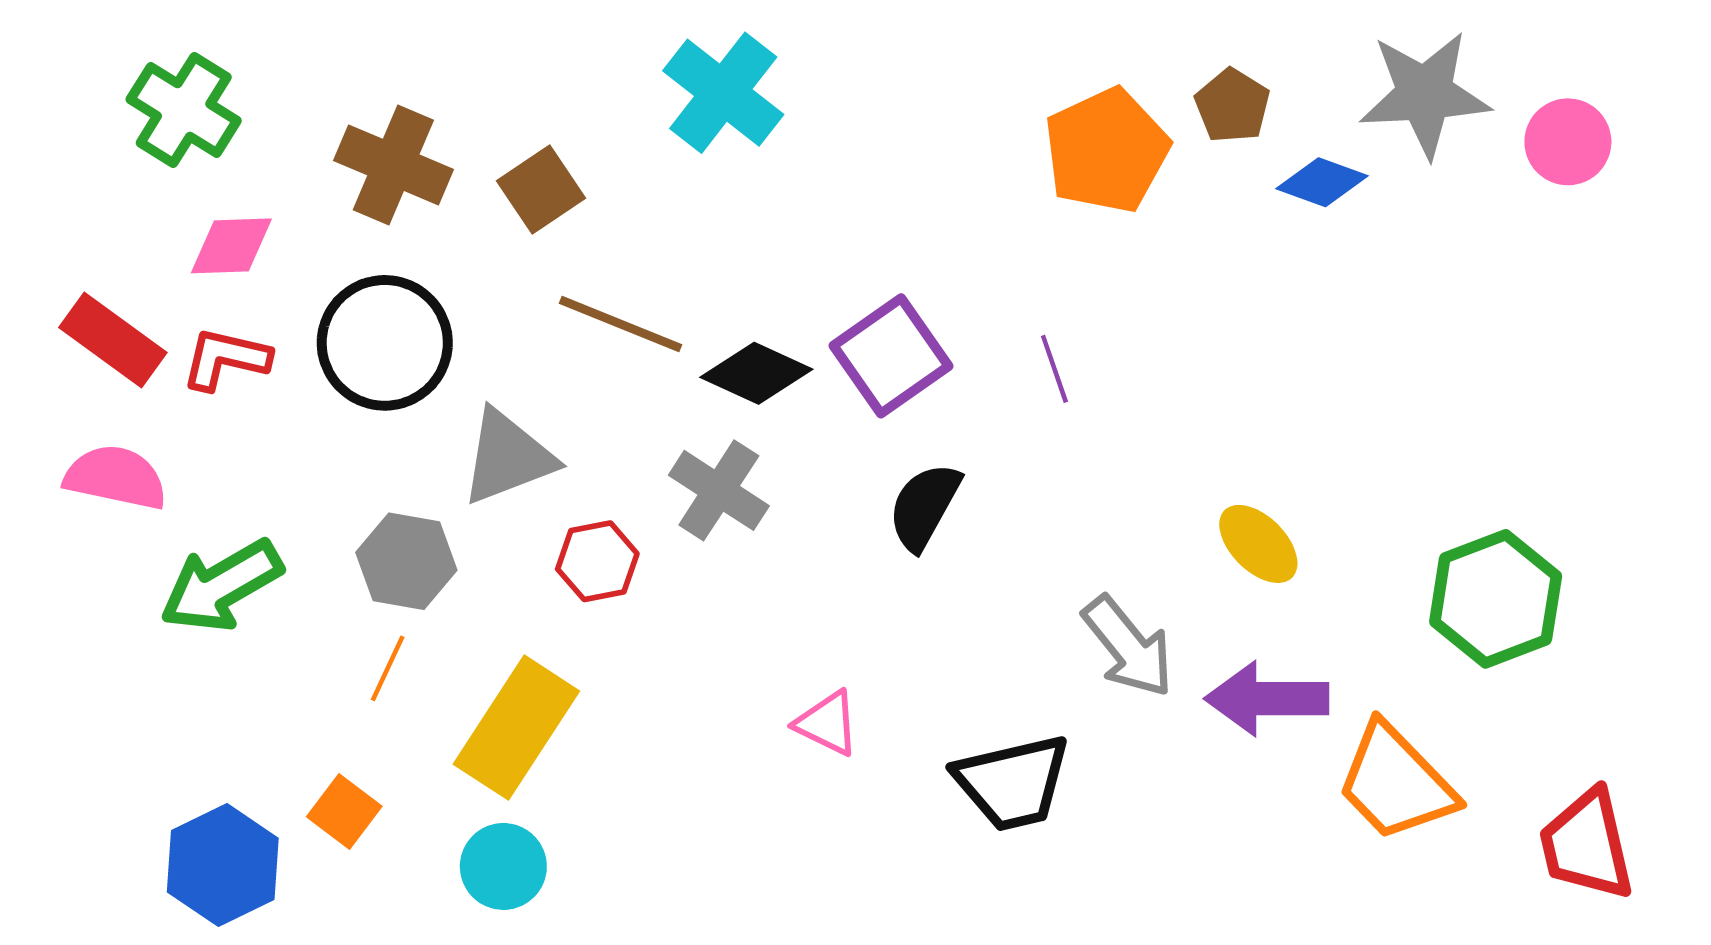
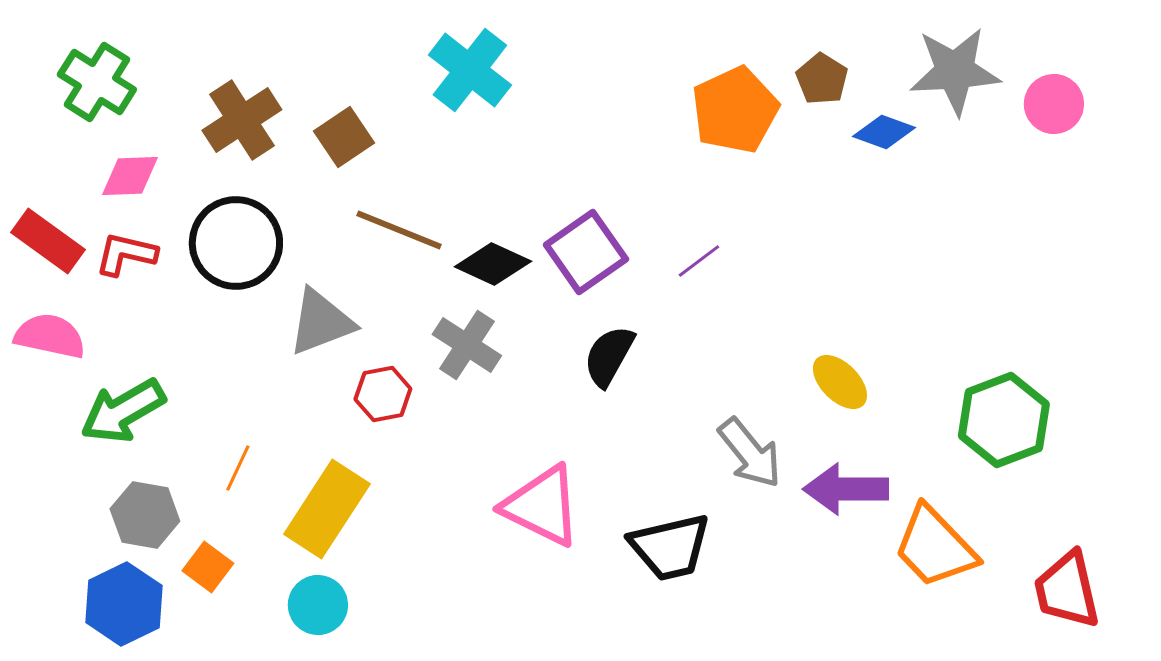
brown cross: (393, 165) -> (242, 120), turned 34
purple line: (1054, 369) -> (699, 261), turned 72
gray hexagon: (406, 561) -> (145, 515), moved
pink triangle: (827, 723) -> (542, 506), size x1.8

